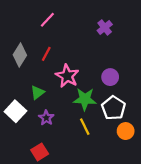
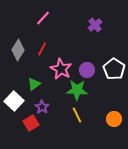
purple circle: (110, 77) -> (87, 70), moved
white pentagon: (113, 108) -> (114, 69), moved
red square: (40, 152) -> (31, 123), moved

